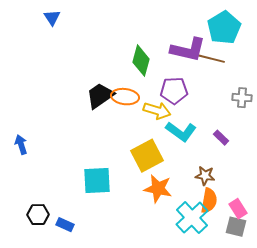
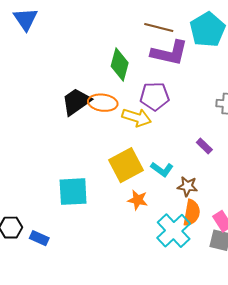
blue triangle: (52, 18) -> (25, 19), size x1.4
brown line: (211, 59) -> (159, 28), moved
cyan L-shape: (181, 132) -> (162, 169), moved, size x0.7
orange star: (158, 189) -> (138, 200), size x0.7

